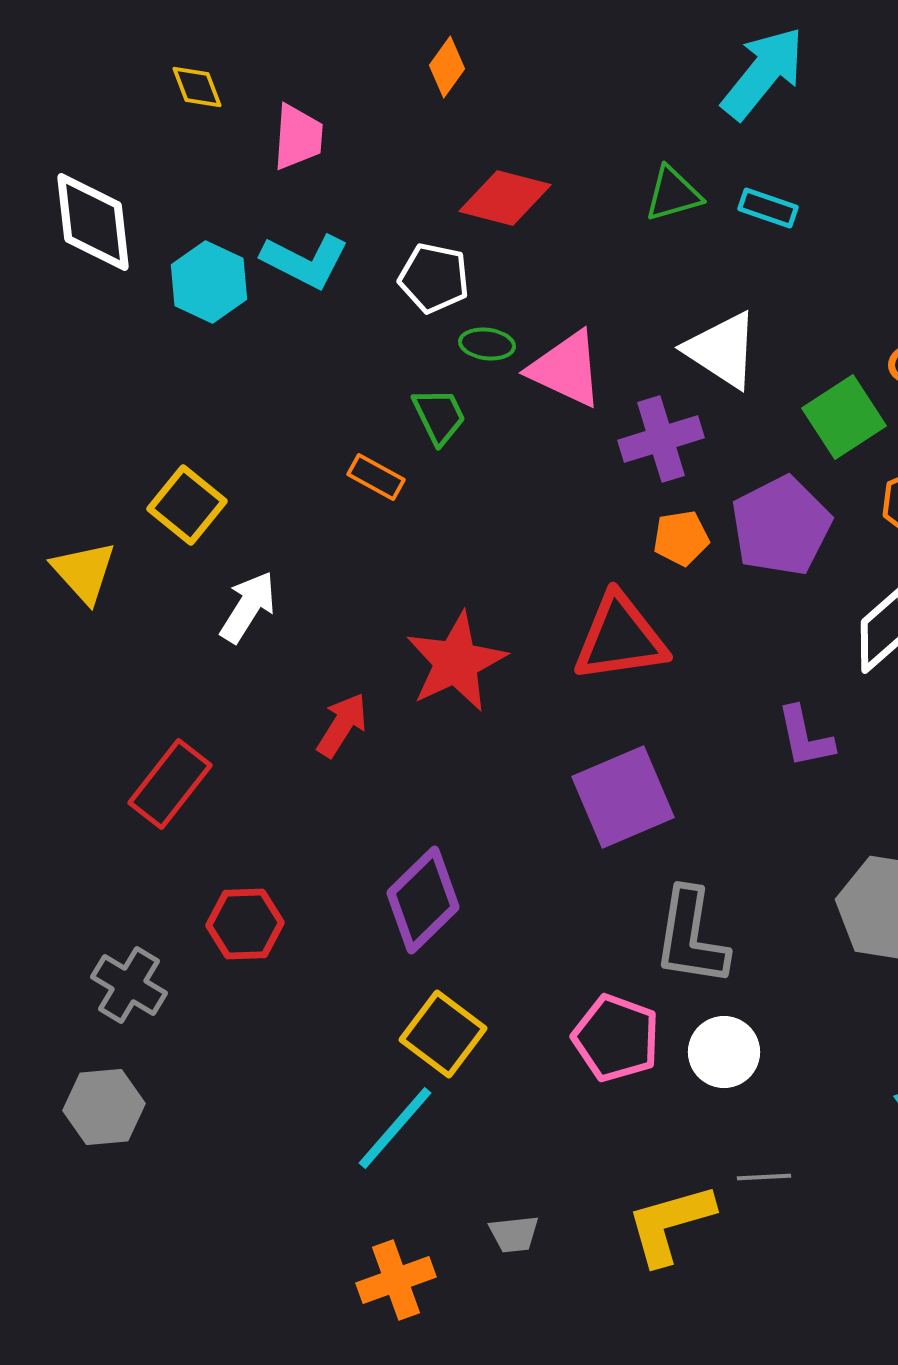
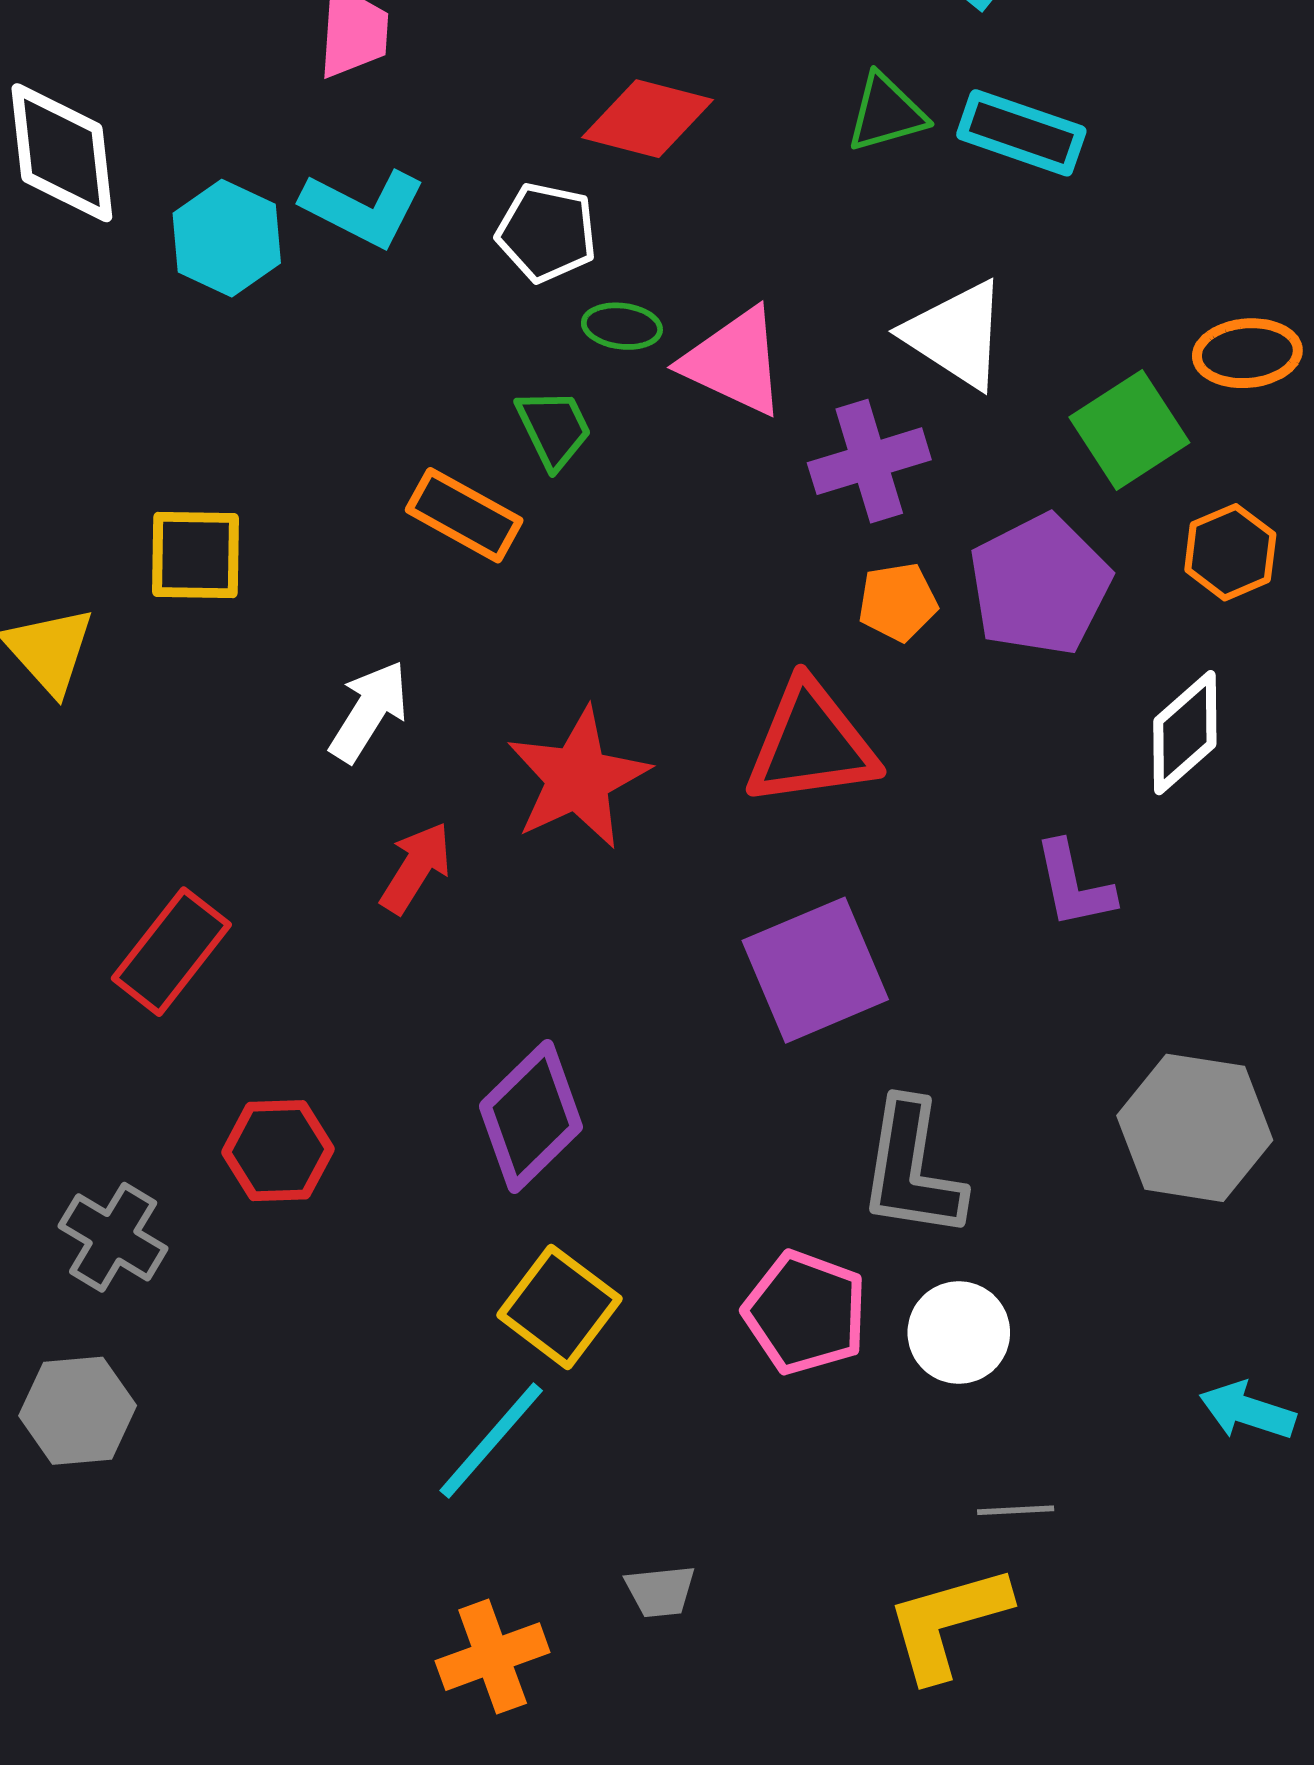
cyan rectangle: (768, 208) -> (1021, 133), size x1.5
orange rectangle: (376, 477) -> (464, 515), size x1.4
yellow square: (187, 505) -> (196, 555), turned -38
white arrow: (248, 607) -> (369, 711), moved
yellow L-shape: (670, 1224) -> (947, 1622), moved

